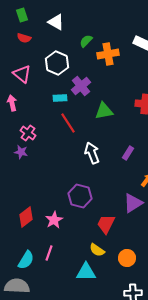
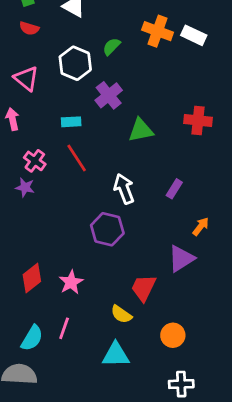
green semicircle: (86, 41) -> (111, 47), moved
orange cross: (108, 54) -> (158, 31), moved, turned 30
cyan rectangle: (60, 98) -> (71, 122), moved
red line: (68, 123) -> (77, 158), moved
purple hexagon: (80, 196) -> (107, 229), moved
yellow semicircle: (97, 250) -> (121, 314), moved

